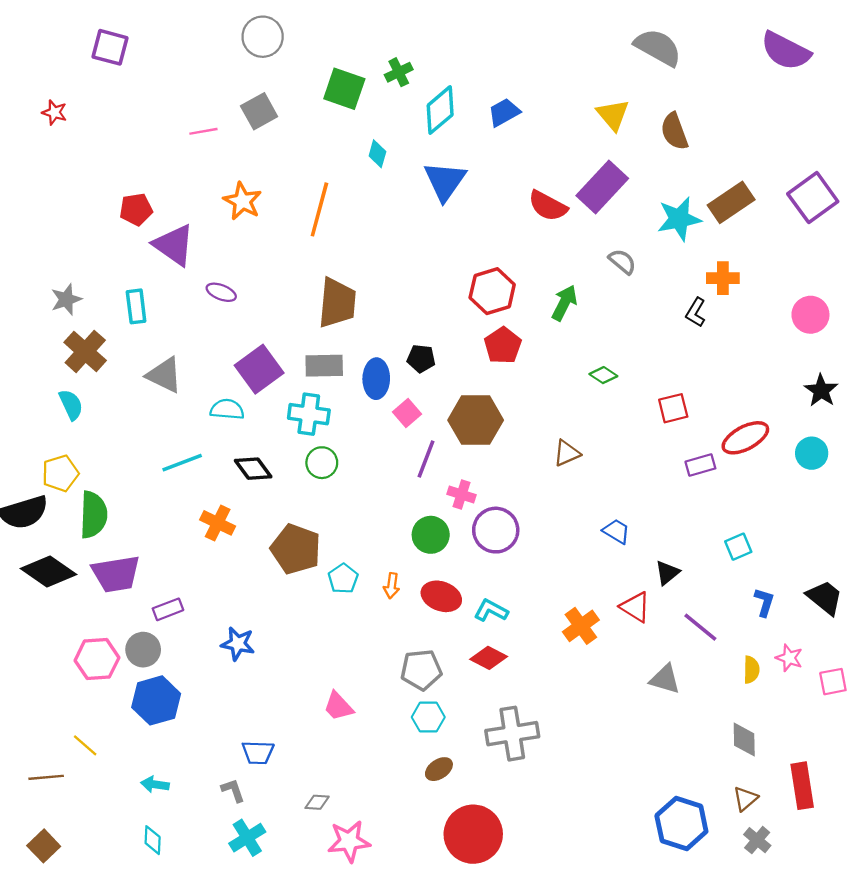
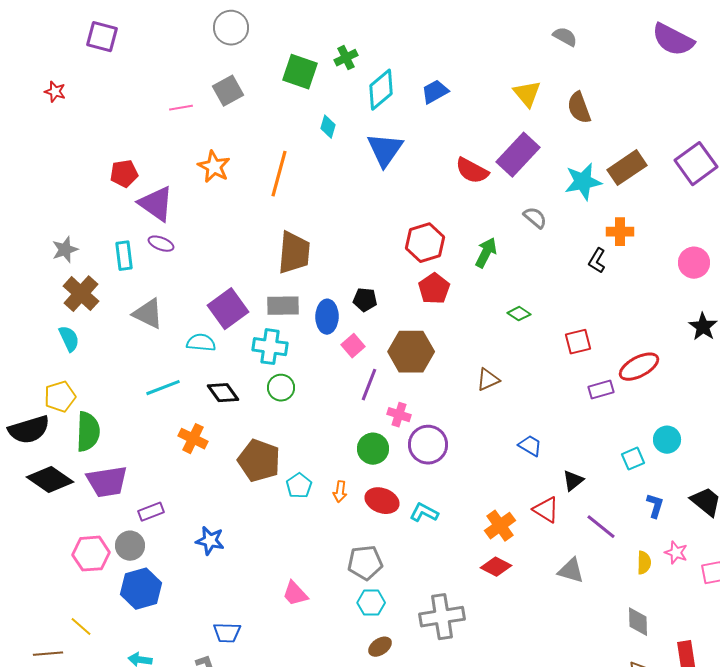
gray semicircle: (658, 47) -> (565, 37), size x0.6
purple ellipse: (221, 292) -> (161, 244), moved
cyan circle: (812, 453) -> (667, 440), moved
red diamond: (489, 658) -> (496, 567), moved

